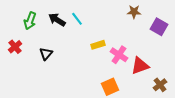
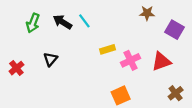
red cross: (15, 47) -> (16, 68), moved
pink cross: (119, 55) -> (131, 60), turned 30
red triangle: (140, 66) -> (161, 61), moved

